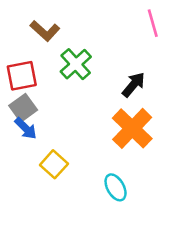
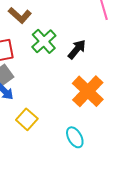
black arrow: (133, 85) -> (77, 49), moved

